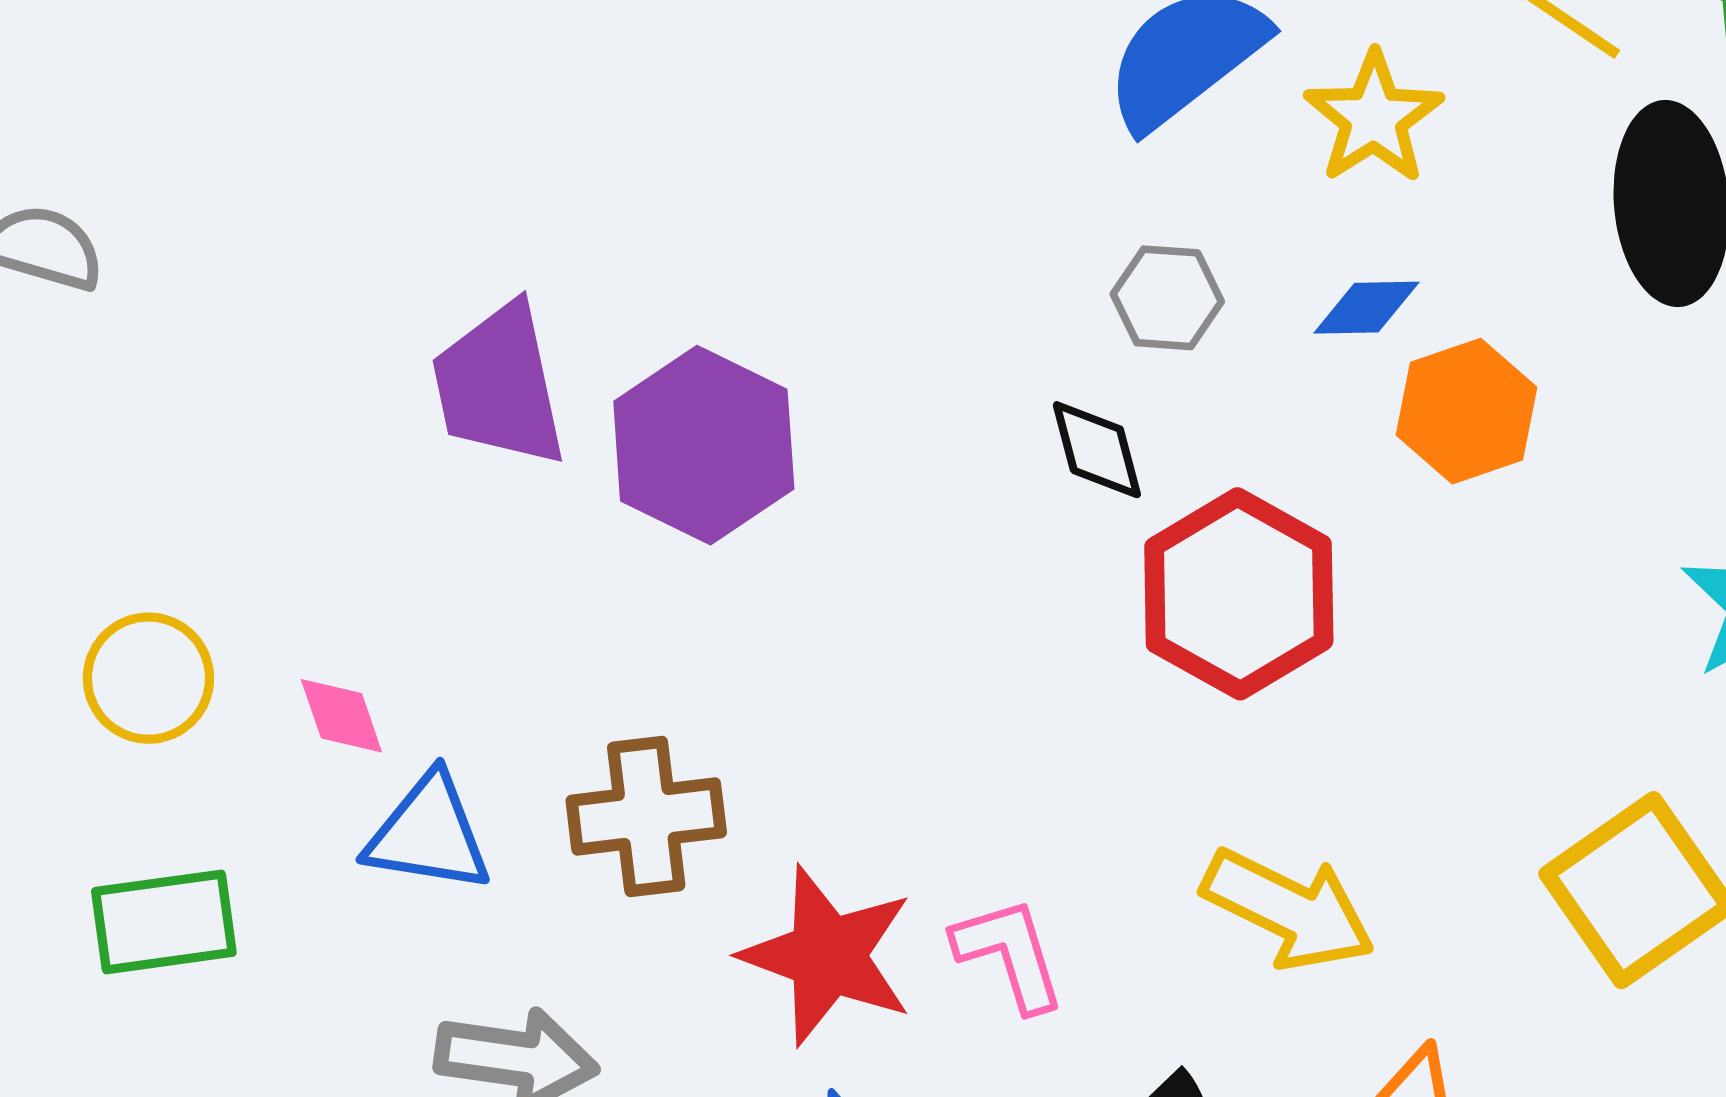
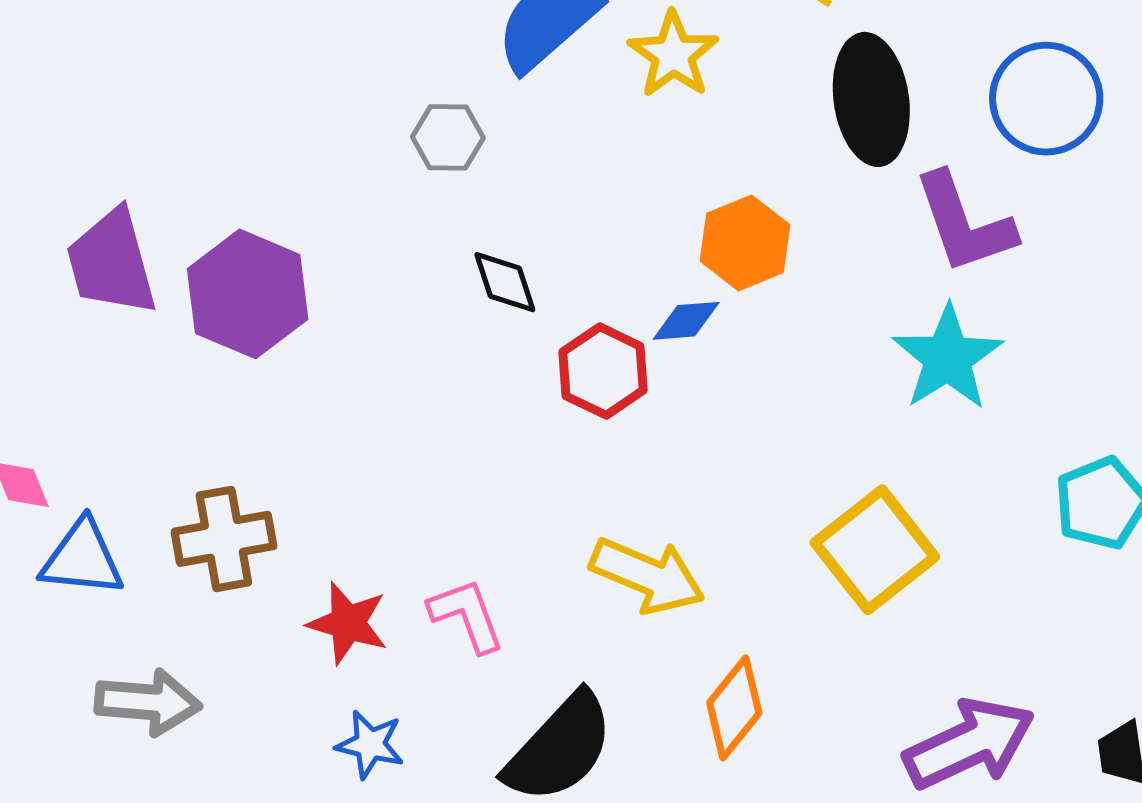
gray hexagon: (1167, 298) -> (448, 137), moved
blue diamond: (1366, 308) -> (686, 321), moved
red hexagon: (1239, 594) -> (603, 371), size x0.7
red star: (828, 956) -> (348, 623), size x0.7

